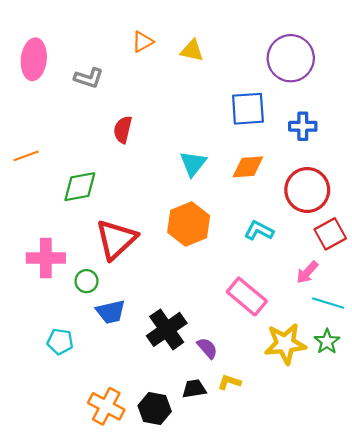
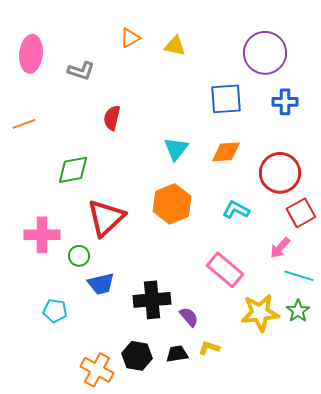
blue cross: (303, 126) -> (285, 102), moved
orange line: (26, 156) -> (24, 124), moved
black cross: (167, 329) -> (152, 300), turned 30
black hexagon: (155, 408) -> (137, 356), moved

